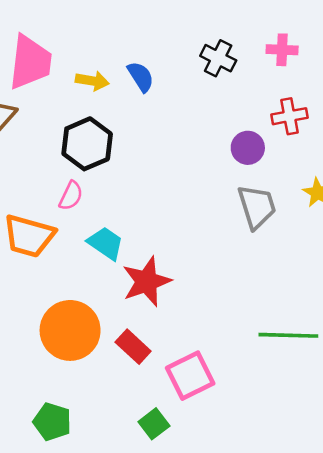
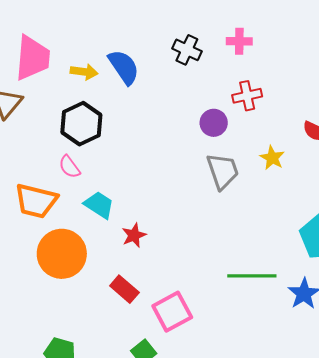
blue semicircle: (141, 77) -> (124, 67), size x1.4
pink semicircle: (71, 196) -> (69, 167), turned 120
red star: (147, 281) -> (134, 235), size x0.6
orange circle: (70, 330) -> (62, 254), moved

